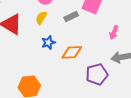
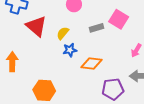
yellow semicircle: (41, 18) -> (63, 33), moved

